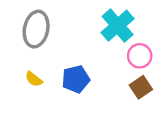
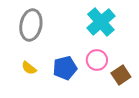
pink circle: (140, 56) -> (97, 60), moved

